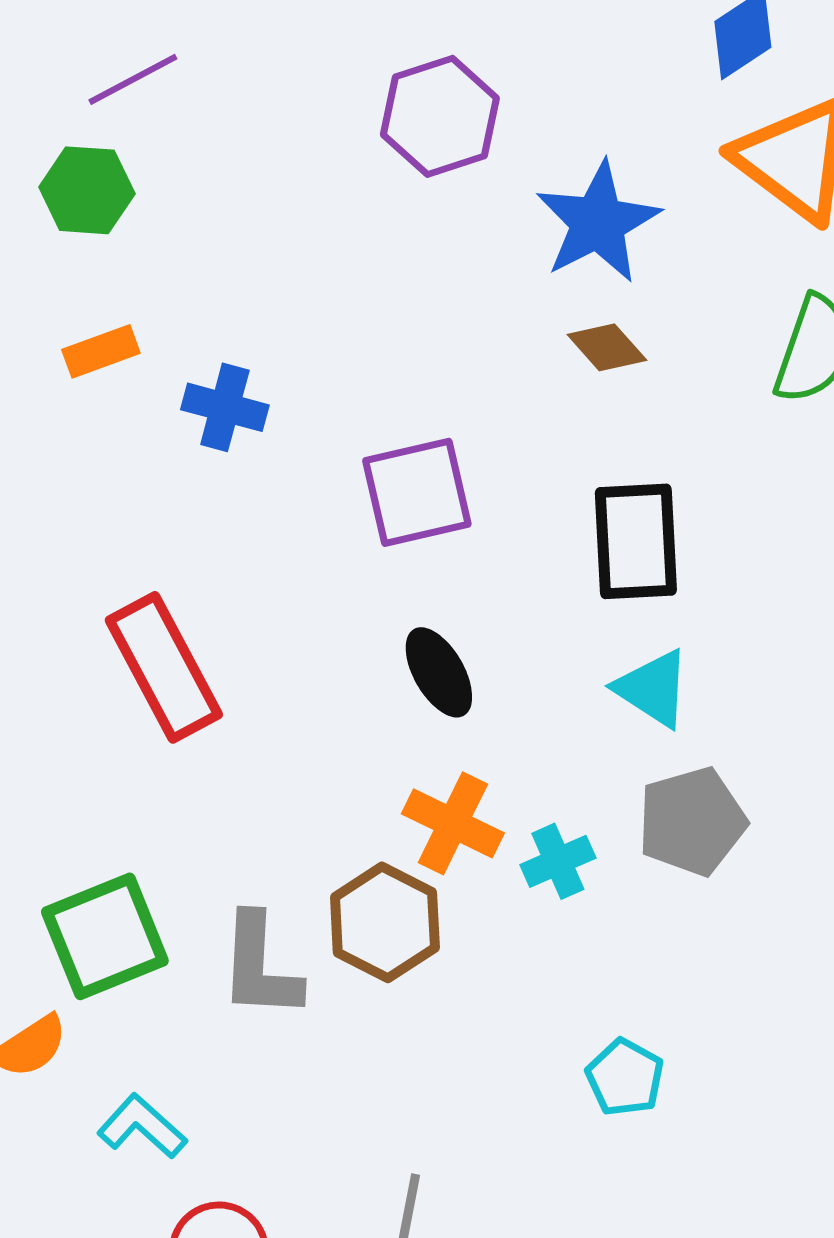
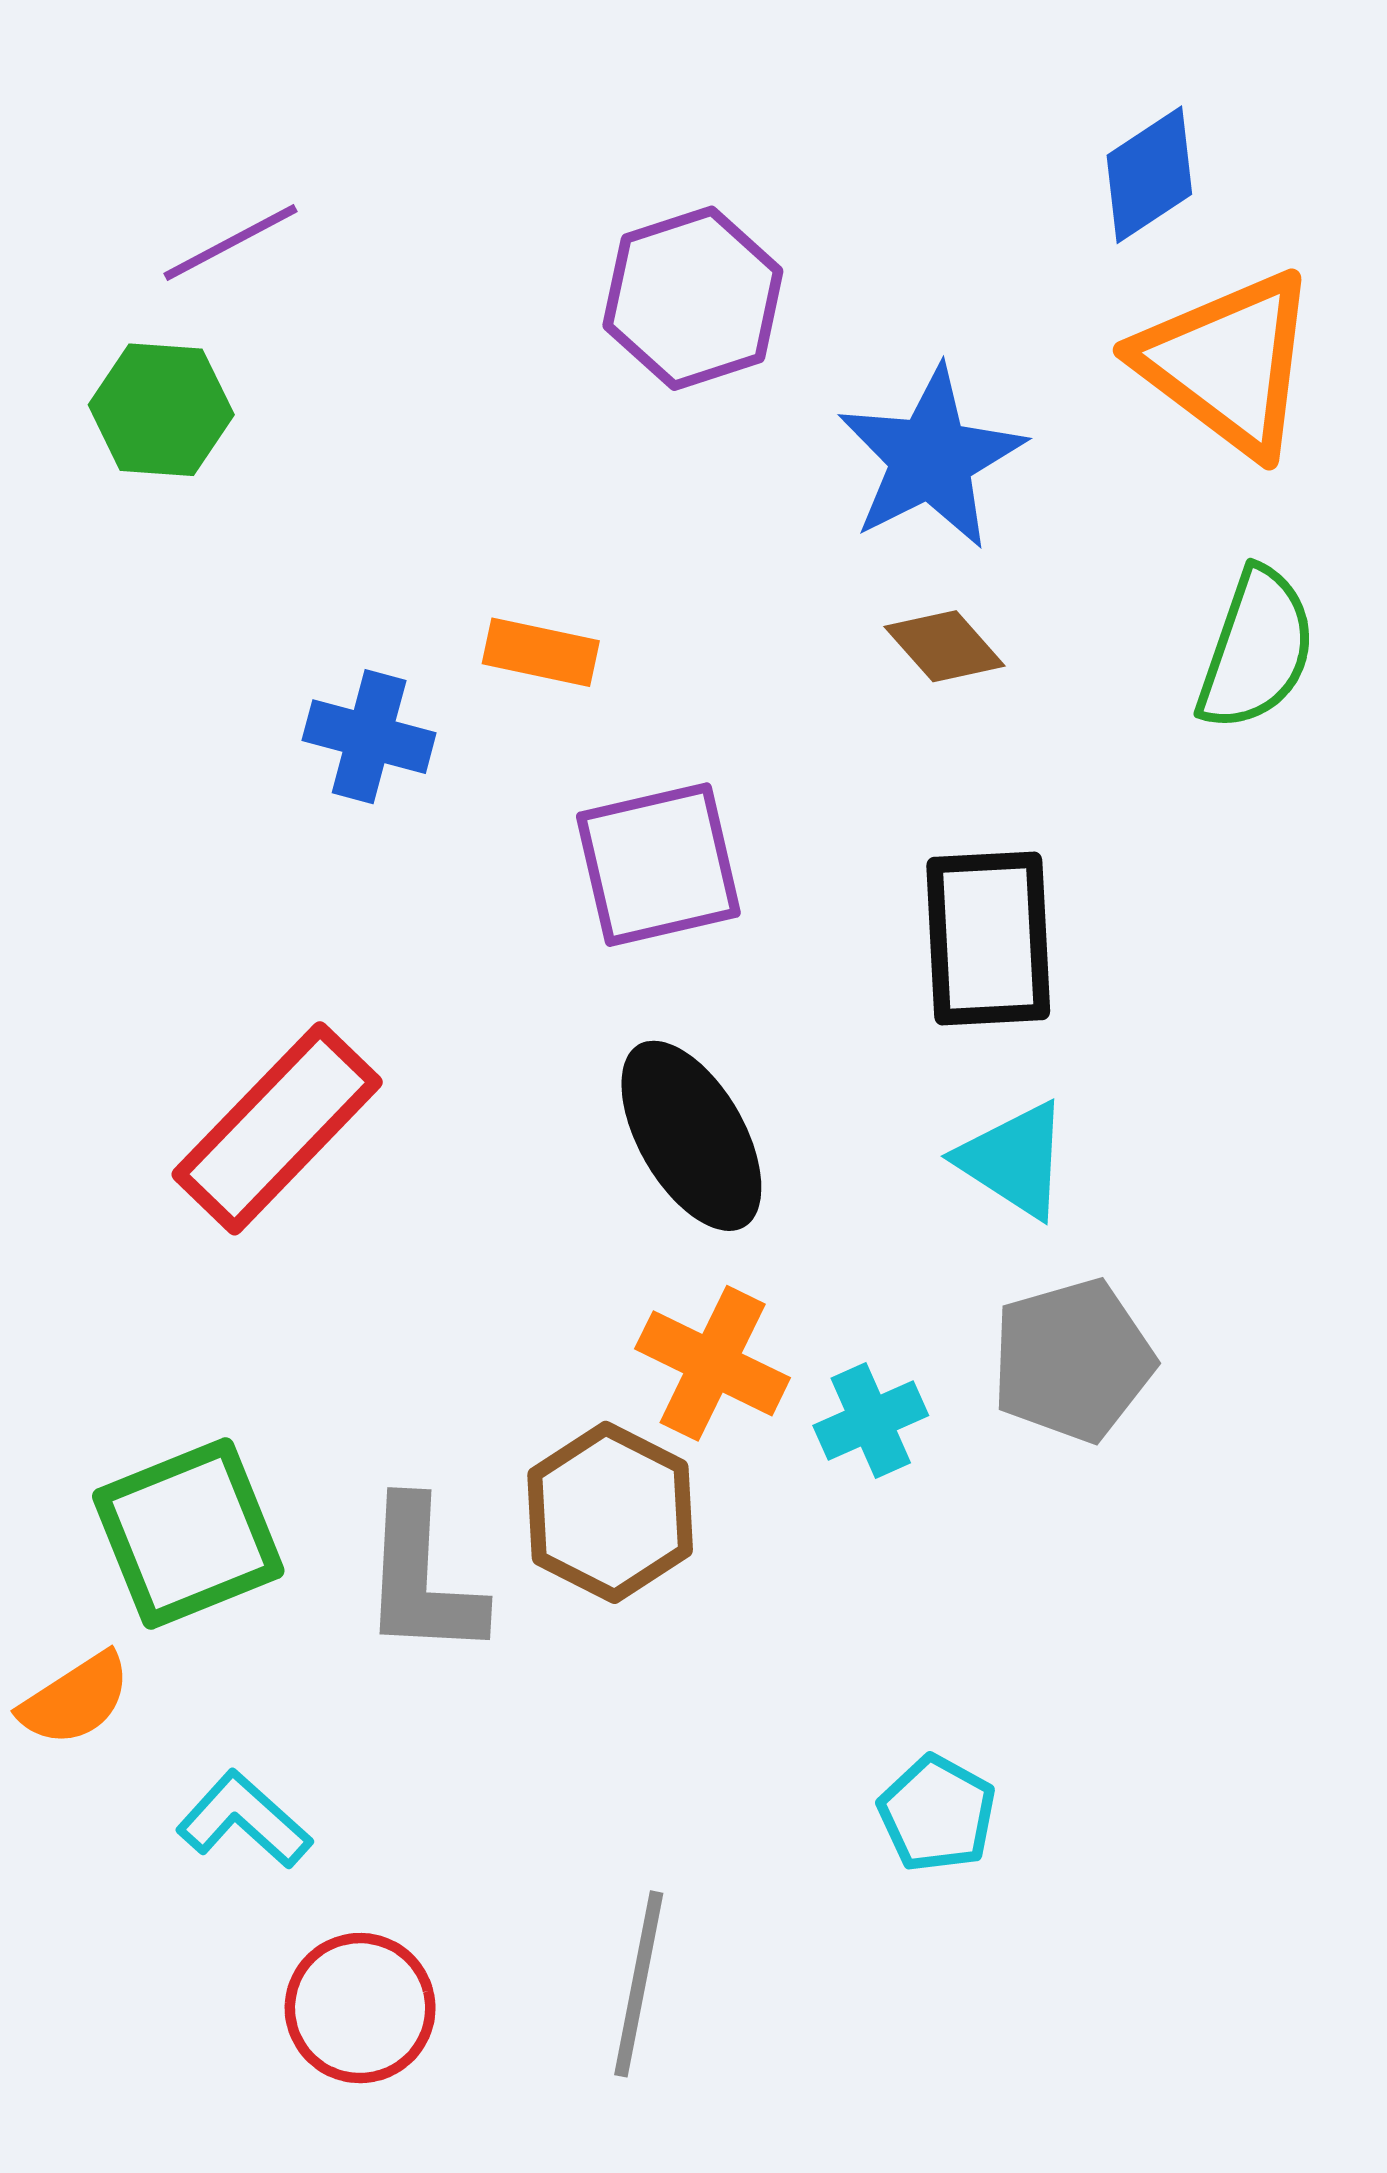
orange rectangle: (101, 351) -> (541, 652), moved, turned 32
red rectangle: (164, 667) -> (277, 1128), turned 72
black ellipse: (439, 672) -> (691, 1136), size x1.4
cyan pentagon: (625, 1077) -> (937, 1814), moved

